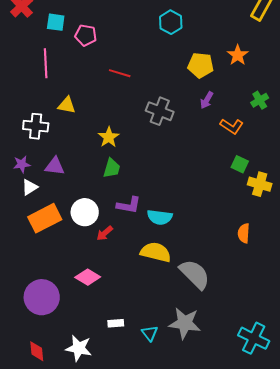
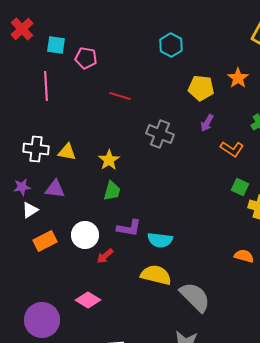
yellow triangle: (67, 105) -> (67, 152), moved
orange rectangle: (45, 218) -> (45, 241), size x0.7
orange semicircle: (244, 233) -> (244, 256), turned 102

